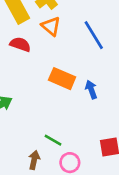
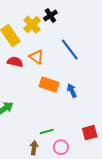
orange triangle: (51, 26) -> (36, 57), moved
green line: (53, 140) -> (47, 131), turned -40

